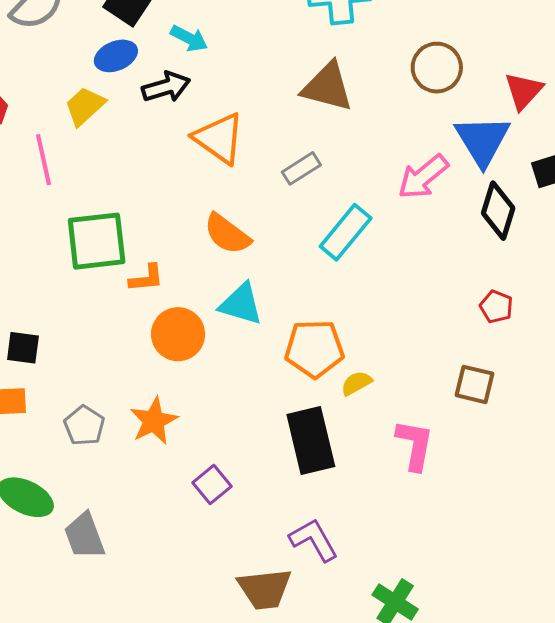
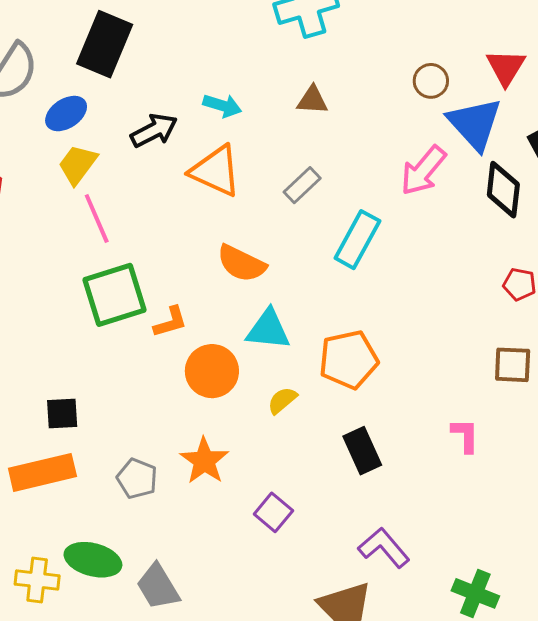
cyan arrow: (189, 38) -> (222, 106), moved
blue ellipse: (116, 56) -> (66, 114), moved
brown circle: (437, 68) -> (431, 81), moved, size x0.7
brown triangle: (327, 87) -> (312, 100), size x0.6
pink line: (43, 160) -> (97, 218), moved
yellow semicircle: (356, 383) -> (282, 400), moved
black rectangle: (311, 441) -> (362, 451), size x0.7
pink L-shape: (415, 445) -> (465, 435), size x0.7

